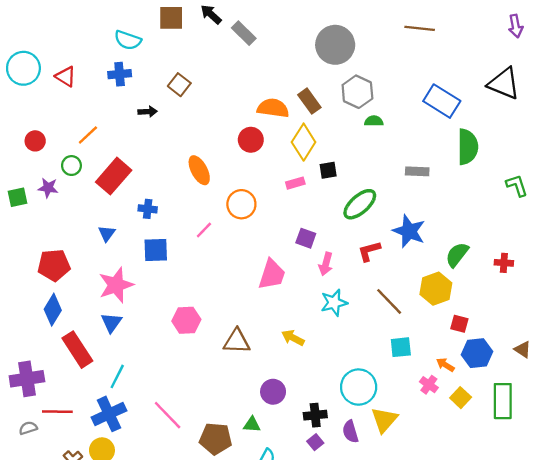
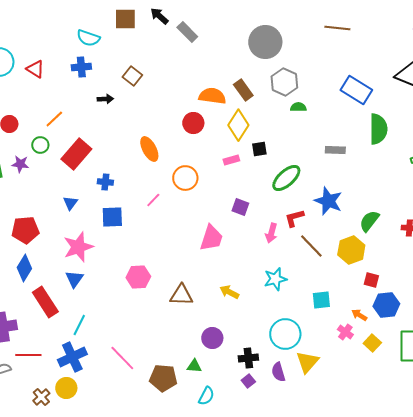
pink arrow: (326, 264) -> (271, 233), moved
brown line: (389, 301) -> (311, 246), moved
cyan star: (334, 303) -> (275, 279), moved

